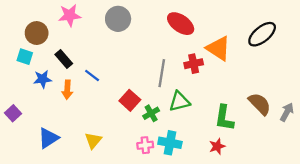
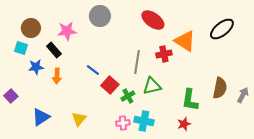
pink star: (70, 15) -> (67, 31), moved
blue line: (92, 76) -> (93, 70), moved
brown semicircle: (260, 104) -> (220, 88), turned 55

